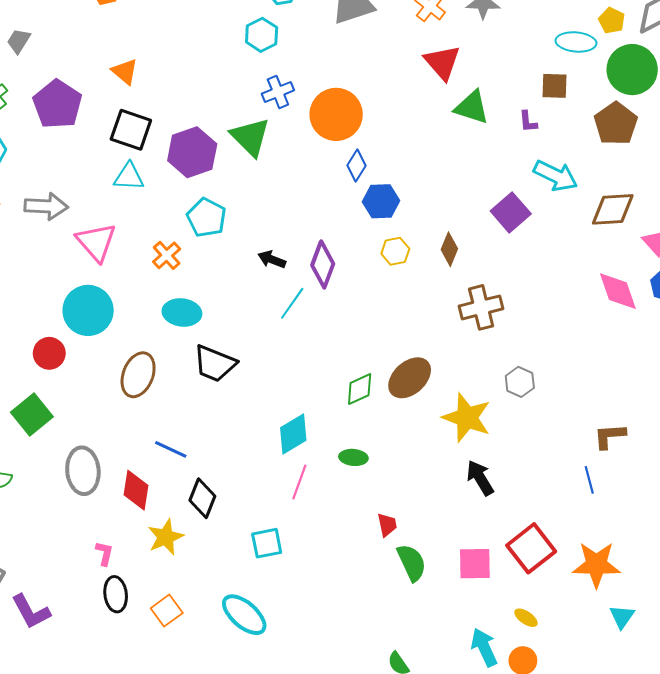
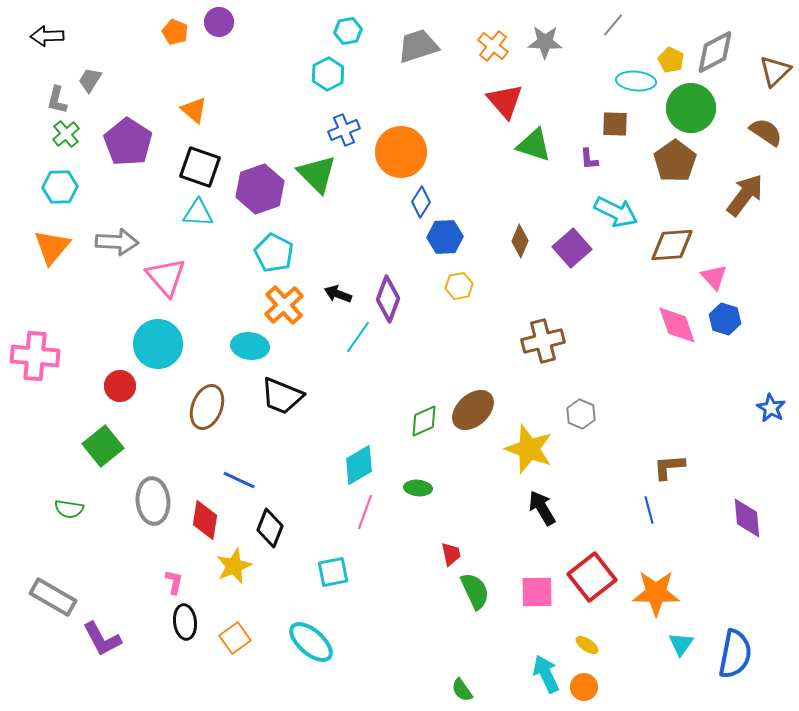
brown diamond: (449, 249) -> (520, 241), moved
orange cross: (167, 255) -> (284, 305), moved, size x1.4

